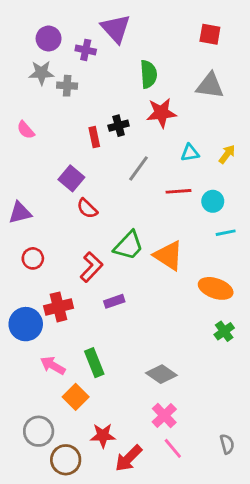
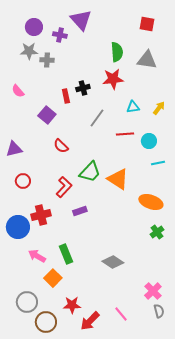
green semicircle: (149, 74) -> (117, 52), moved
purple square: (71, 178) -> (47, 115), moved
pink cross: (164, 416) -> (153, 291), moved

